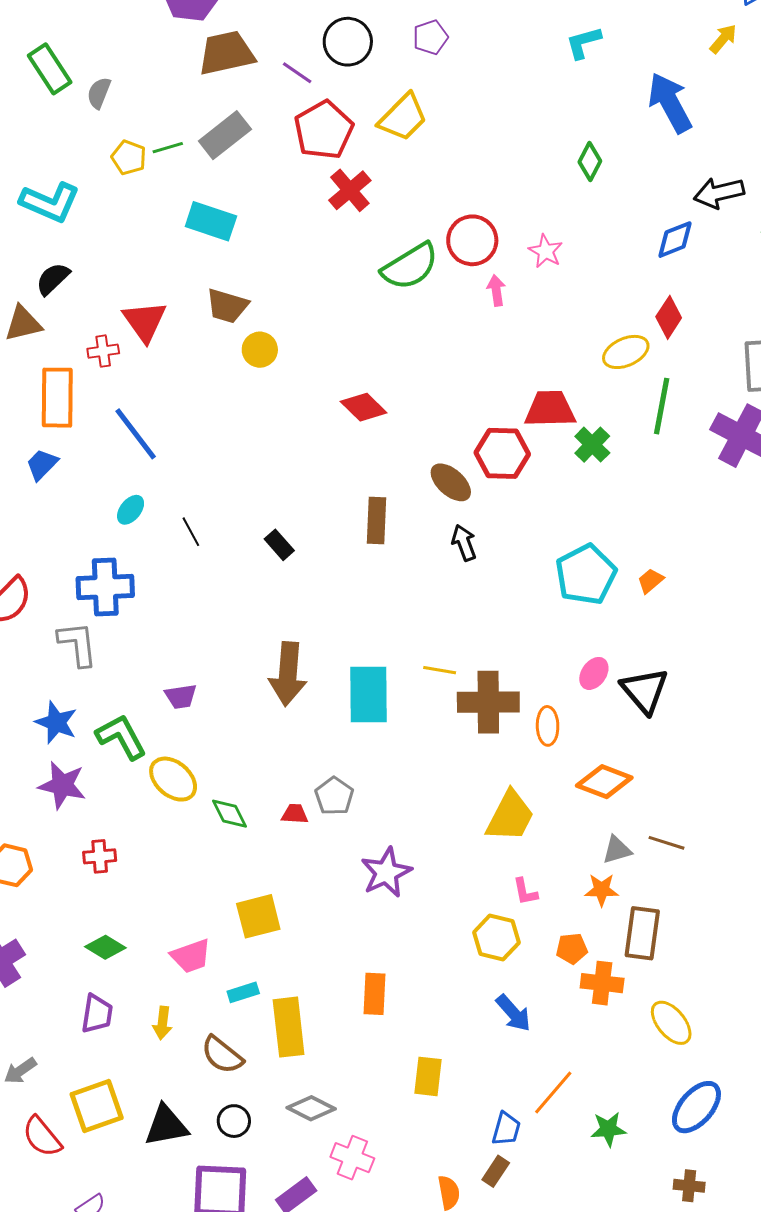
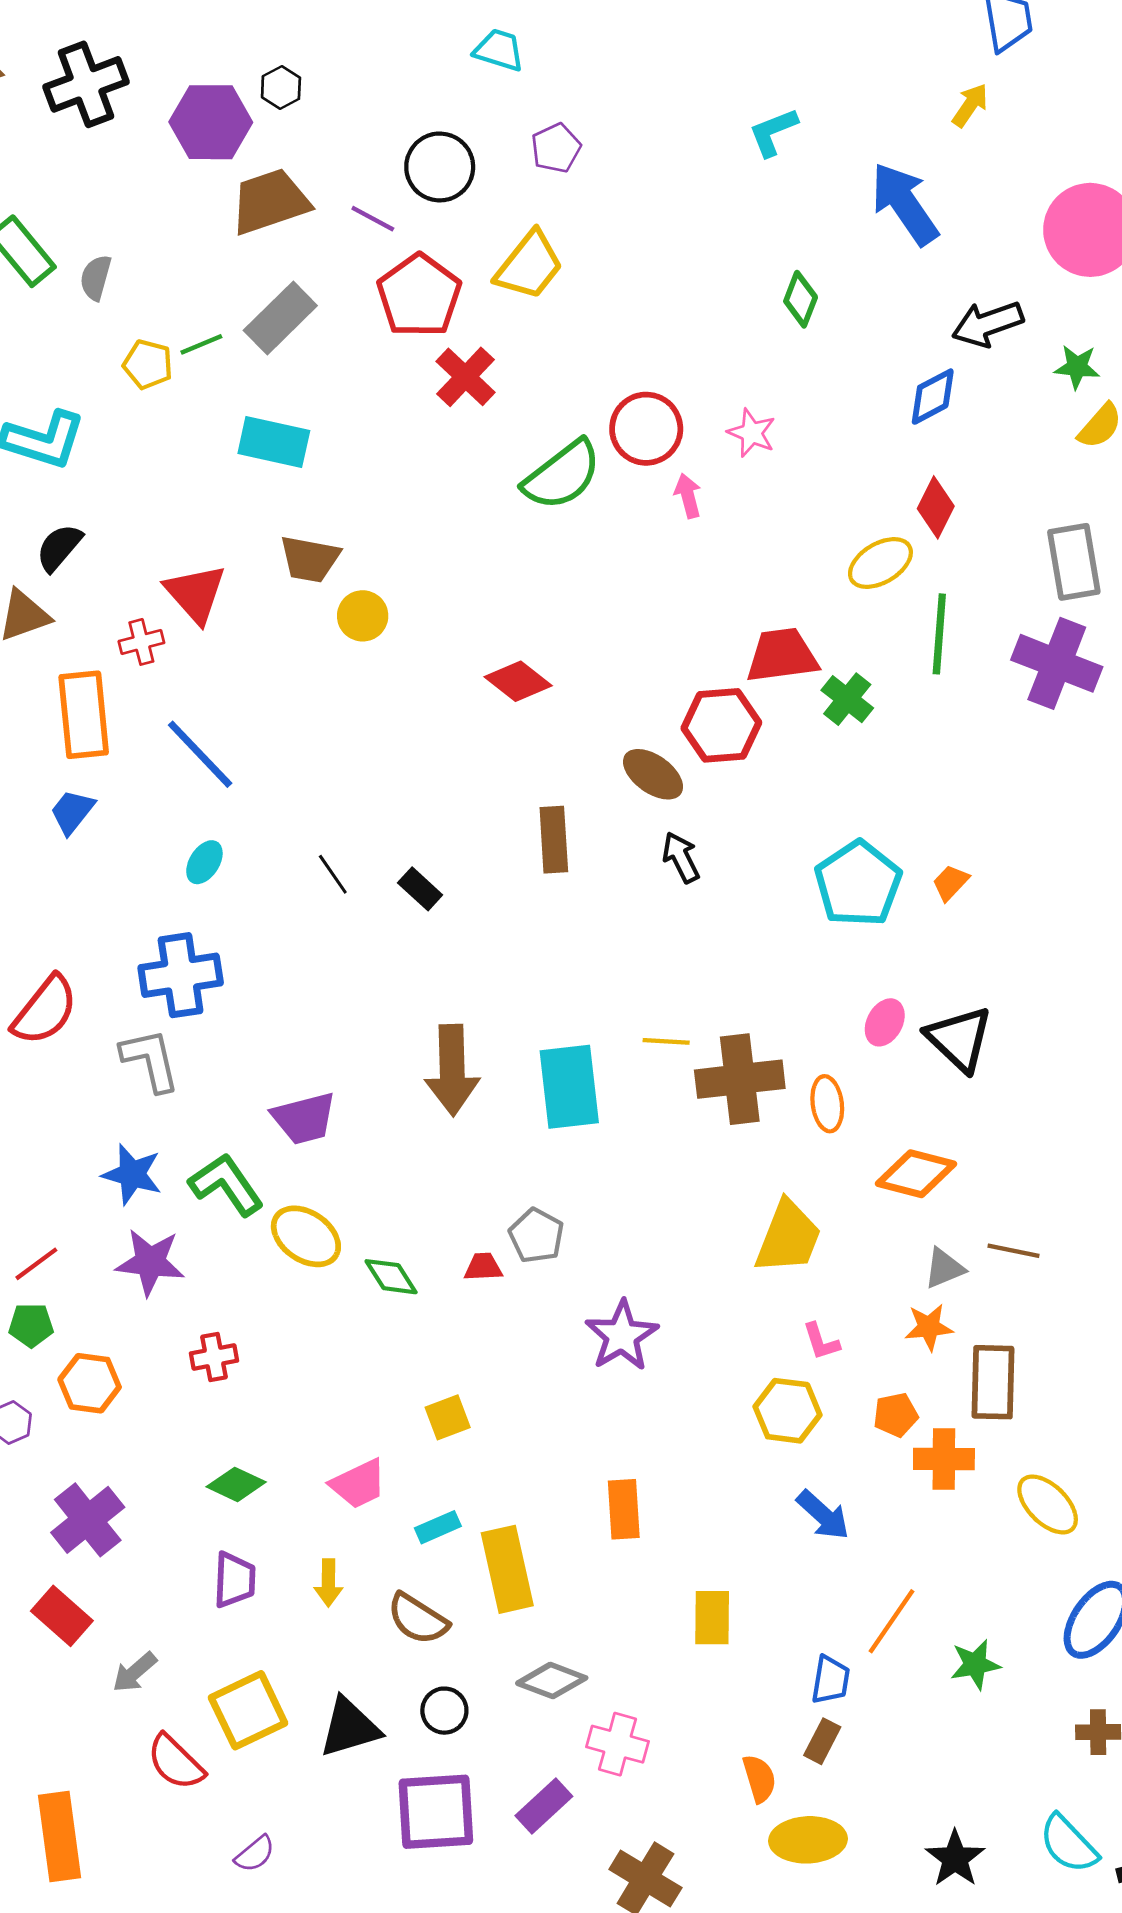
black line: (191, 532) -> (333, 874), moved
purple trapezoid: (181, 696) -> (304, 1118), size x1.4
yellow square: (258, 916) -> (448, 1417), size x0.7

